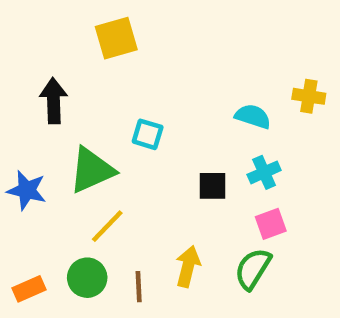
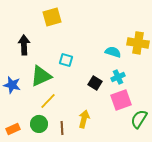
yellow cross: (309, 96) -> (138, 43), size x1.5
black square: (213, 186) -> (95, 83), turned 32
pink square: (271, 224) -> (121, 100), size x1.5
green semicircle: (253, 269) -> (139, 119), moved

